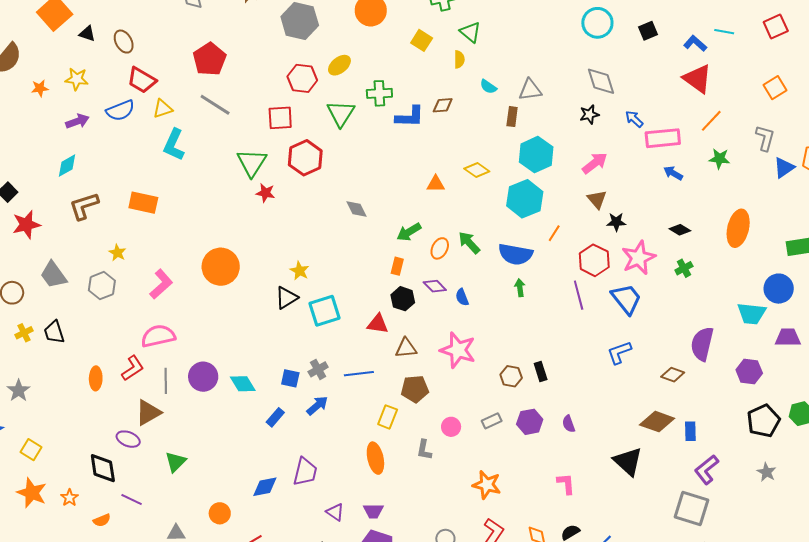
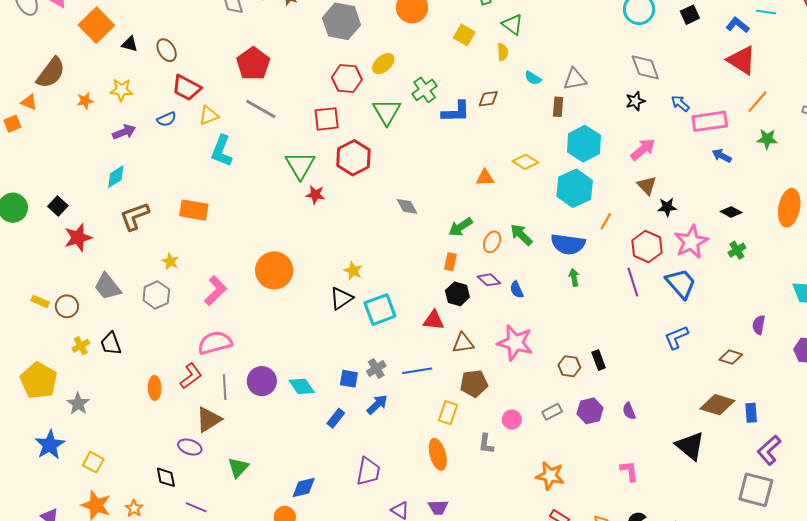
green cross: (379, 93) -> (425, 90), turned -30
blue semicircle: (120, 110) -> (167, 119), size x0.7
purple semicircle: (702, 344) -> (759, 325), size x0.6
black diamond: (103, 468) -> (166, 477), size x0.7
blue diamond: (265, 487) -> (304, 487), moved

